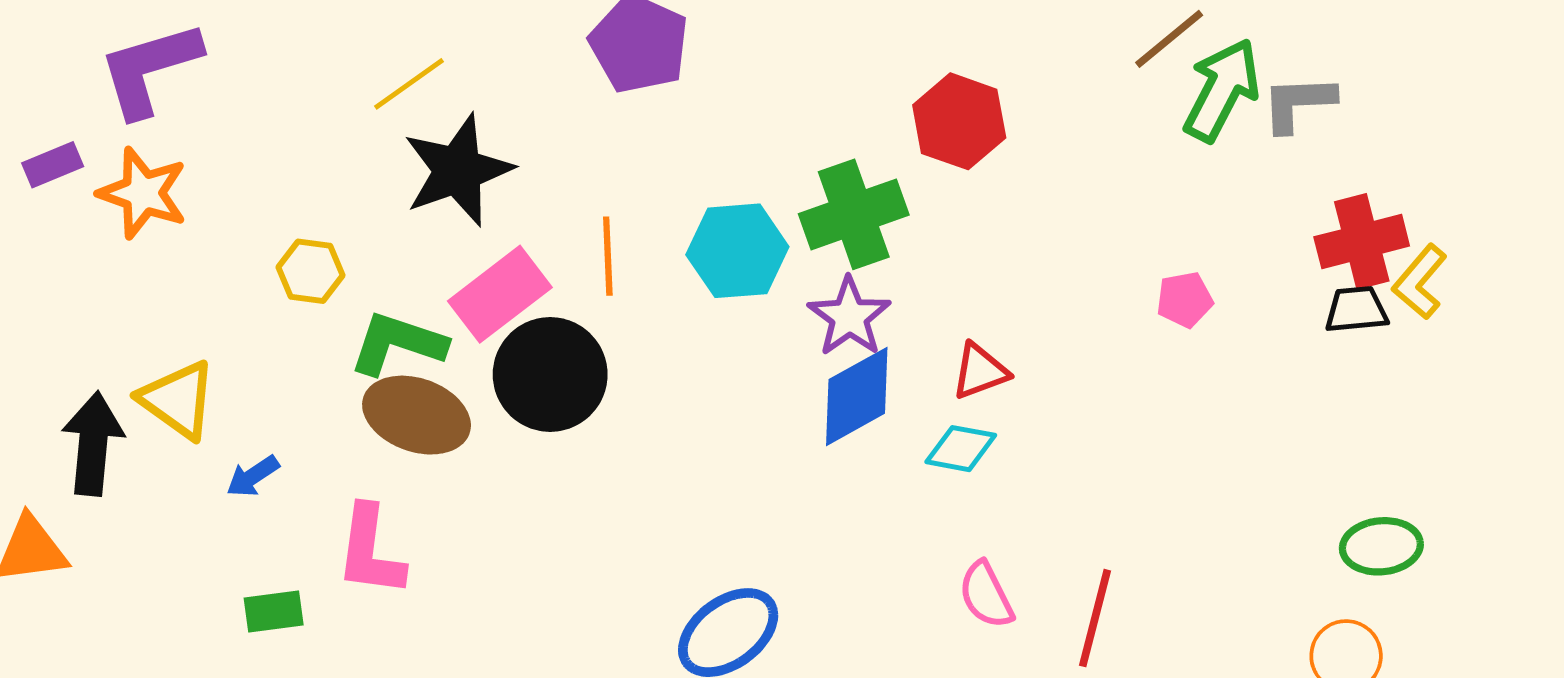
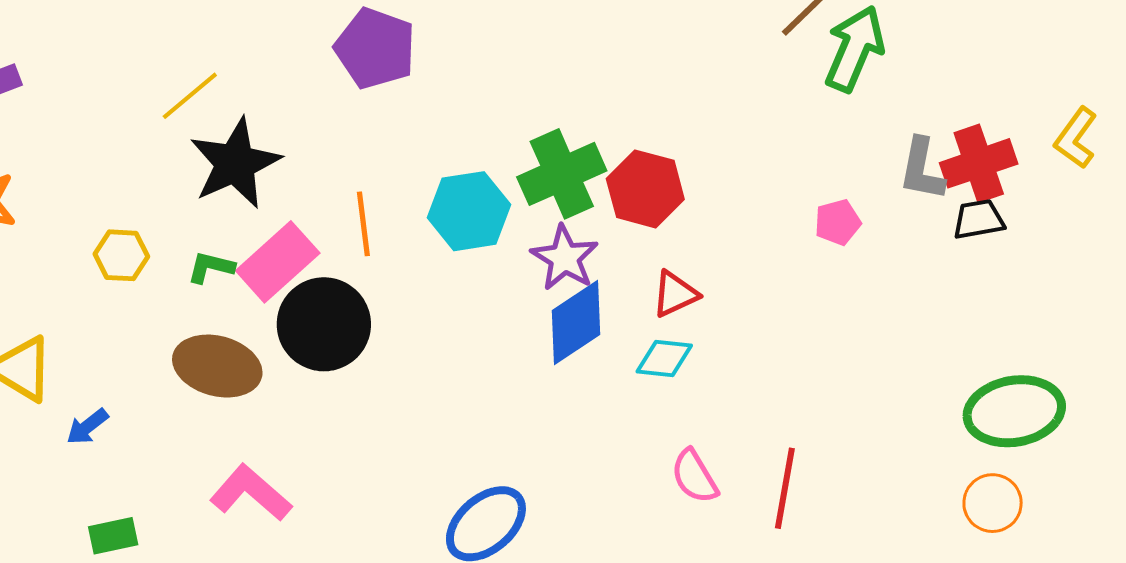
gray L-shape: (1298, 103) -> (922, 169), moved, turned -72
red hexagon: (959, 121) -> (645, 189), moved
yellow L-shape: (1420, 282) -> (1076, 138), moved
green L-shape: (398, 343) -> (211, 267), moved, size x0.6
green ellipse: (1381, 546) -> (1014, 411), size x1.5
pink L-shape: (370, 551) -> (251, 493), moved, turned 128

